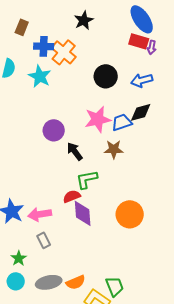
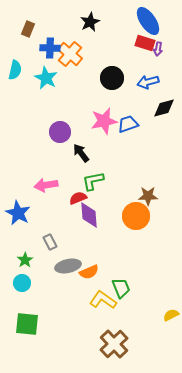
black diamond: (141, 112) -> (164, 108), moved
brown star: (114, 149) -> (148, 196), moved
pink arrow: (40, 214) -> (46, 185), moved
gray ellipse: (49, 282) -> (68, 266), moved
orange semicircle: (76, 282) -> (89, 272), moved

